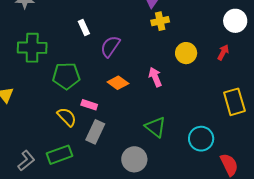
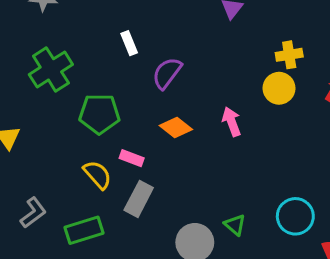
yellow cross: (160, 21) -> (289, 55), moved
green cross: (32, 48) -> (51, 69), turned -36
green triangle: (155, 127) -> (235, 225), moved, size x0.7
gray L-shape: (26, 161) -> (33, 213), moved

